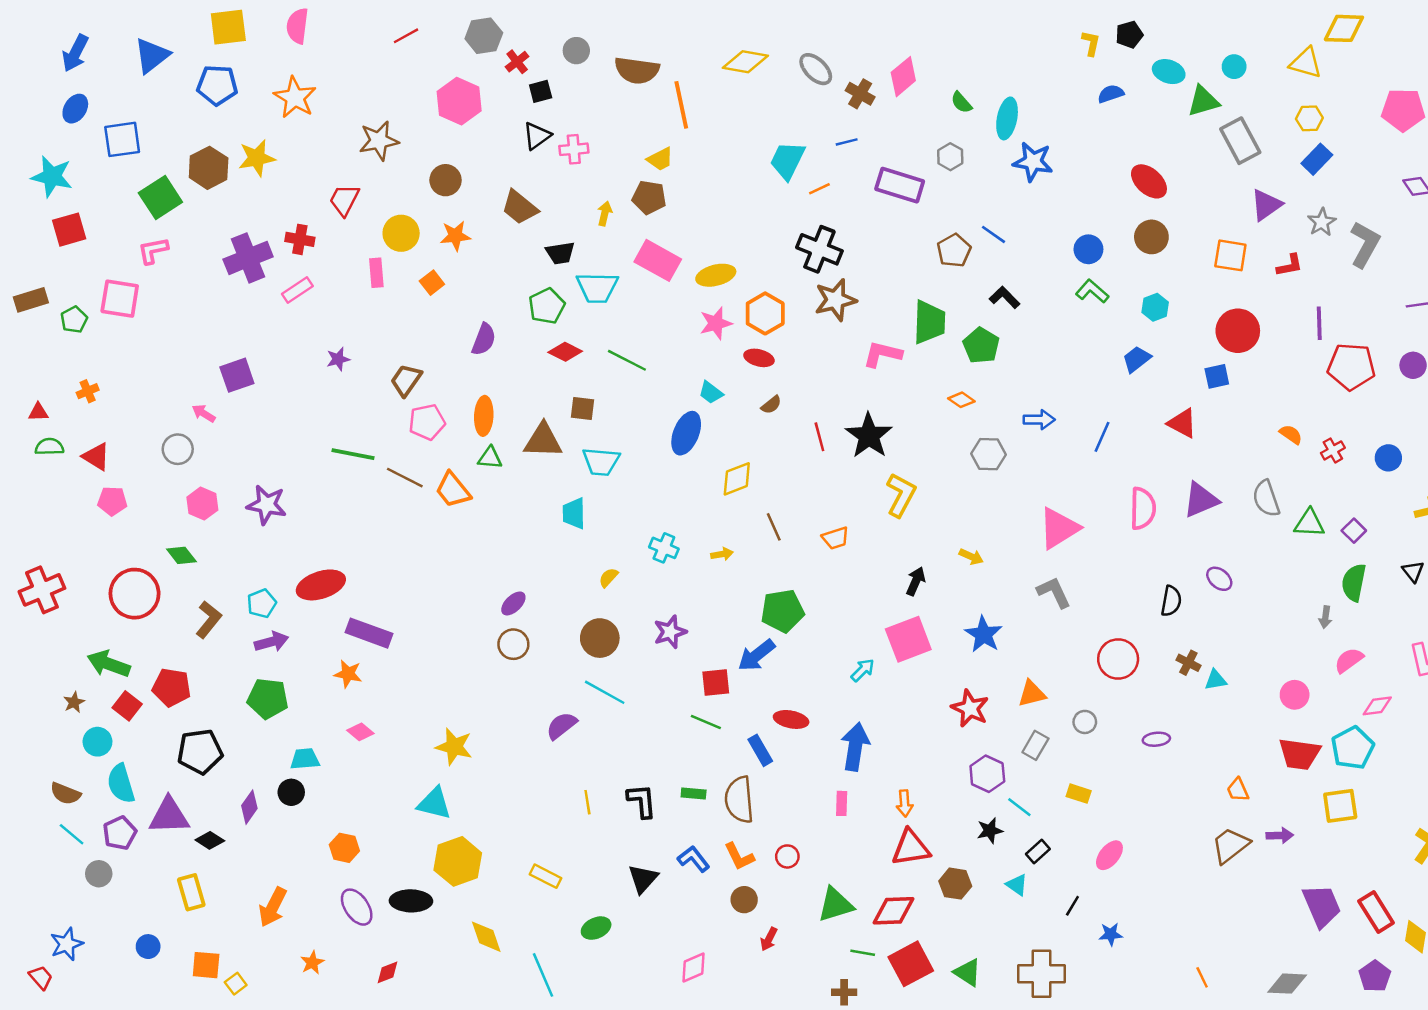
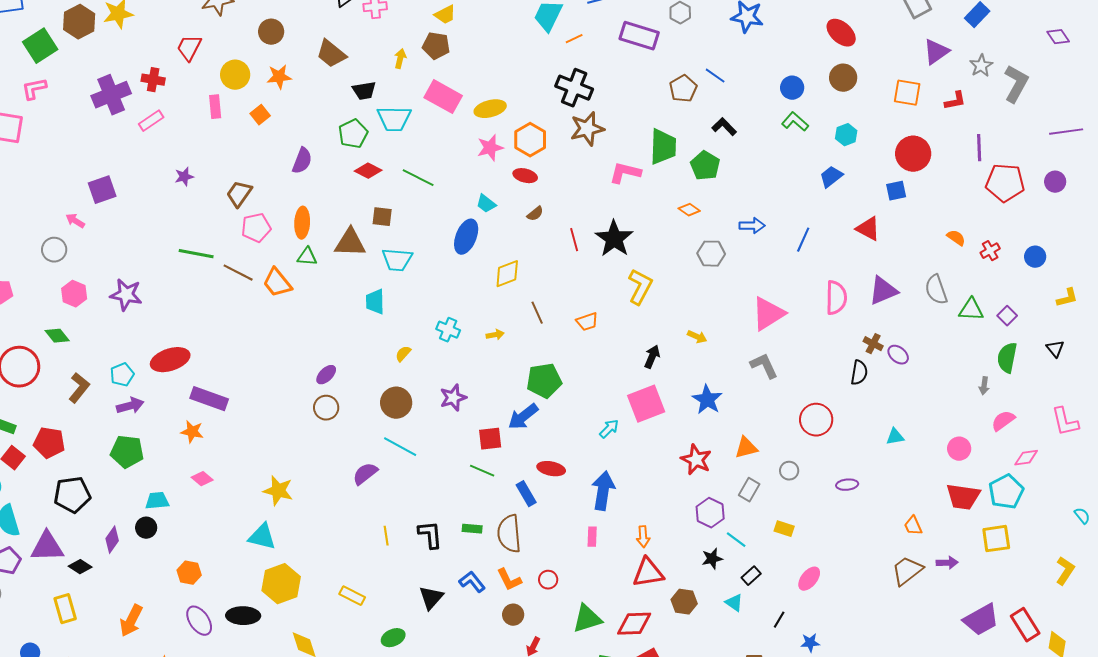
brown cross: (1188, 663) -> (873, 344), moved
purple trapezoid: (1322, 906) -> (981, 620), turned 84

